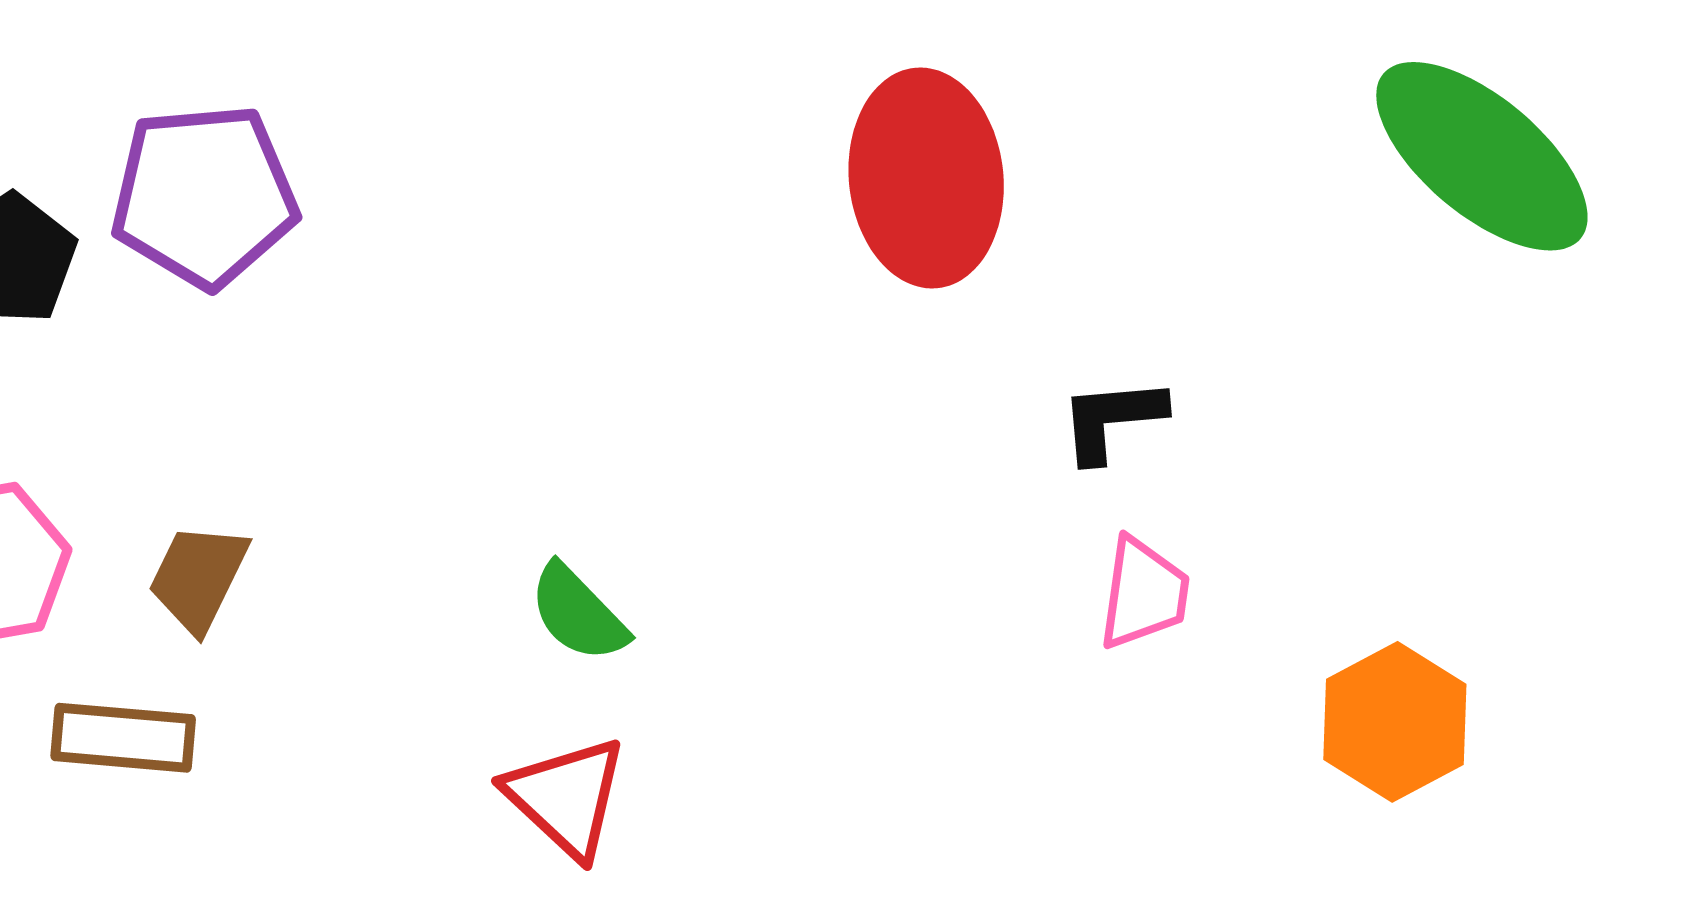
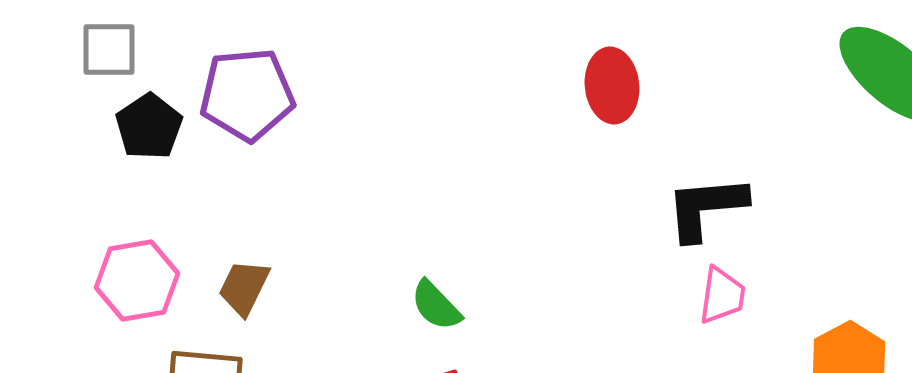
red ellipse: (926, 178) -> (612, 86), size x0.7
black L-shape: (1112, 419) -> (706, 208), size x1.5

